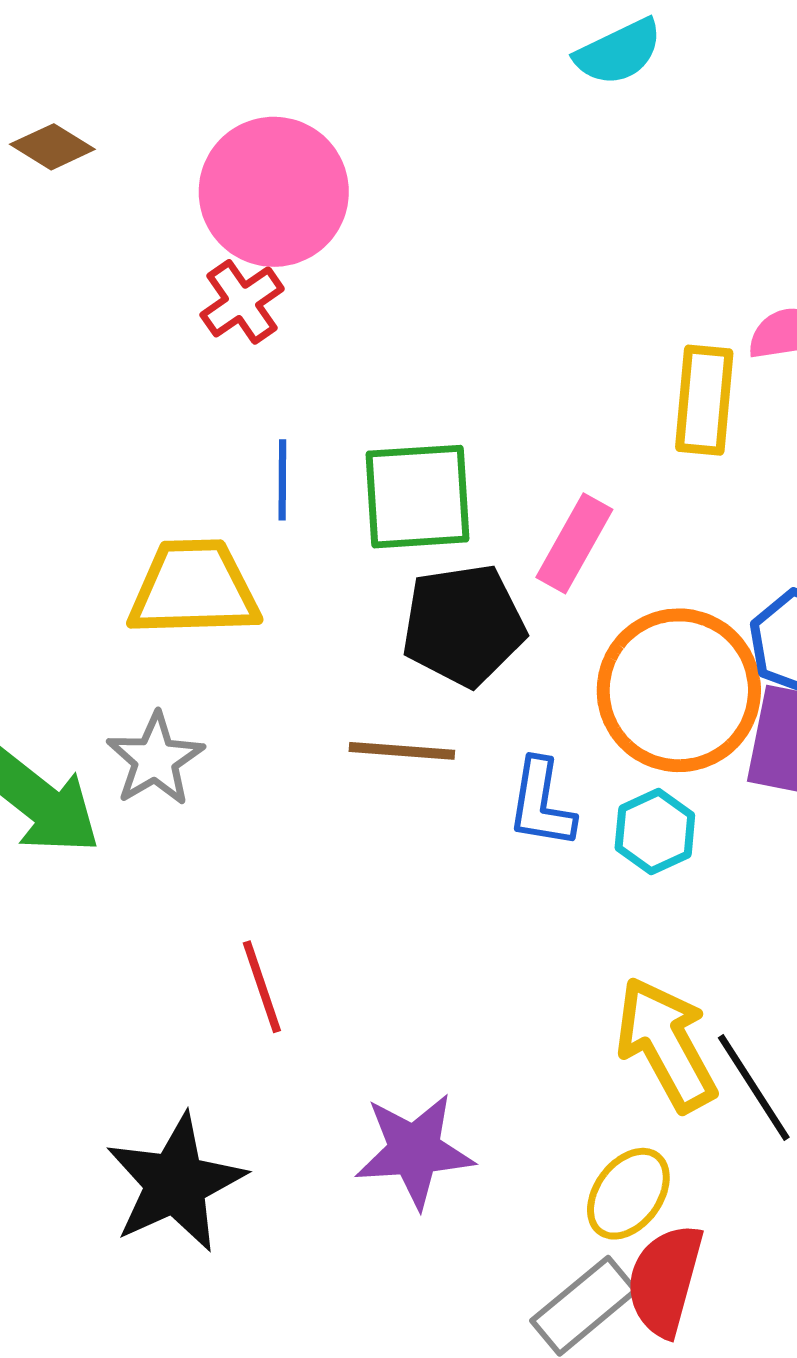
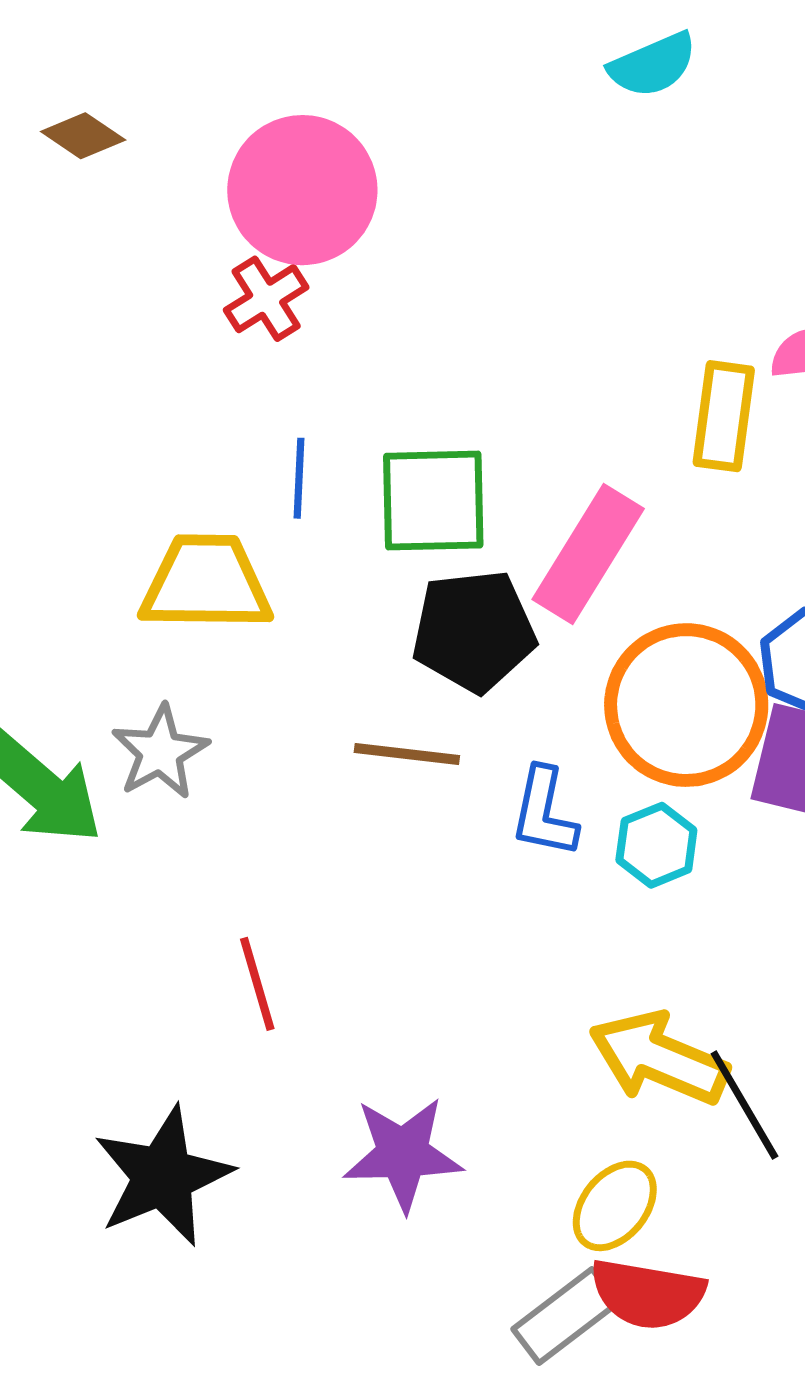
pink rectangle: (574, 543) -> (588, 554), size x1.4
yellow arrow: (666, 1044) -> (659, 1058), turned -41
red semicircle: (665, 1280) -> (648, 1294), turned -98

